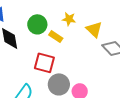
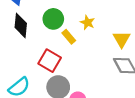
yellow triangle: (94, 29) -> (122, 39), moved

